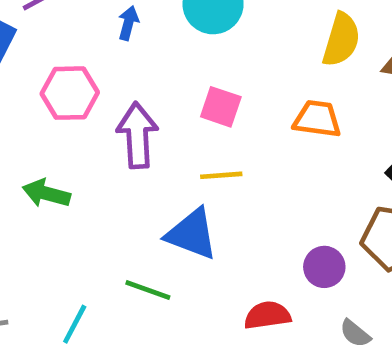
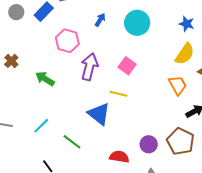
orange trapezoid: (317, 119) -> (178, 85), moved, turned 35
green line: (148, 290) -> (72, 142), moved
cyan line: (75, 324) -> (41, 126), moved

